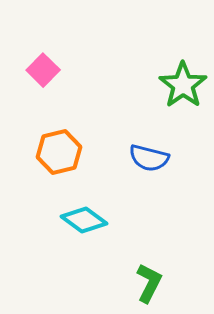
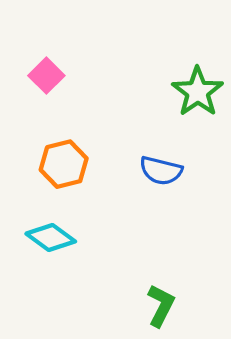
cyan diamond: (84, 220) -> (51, 238), moved

